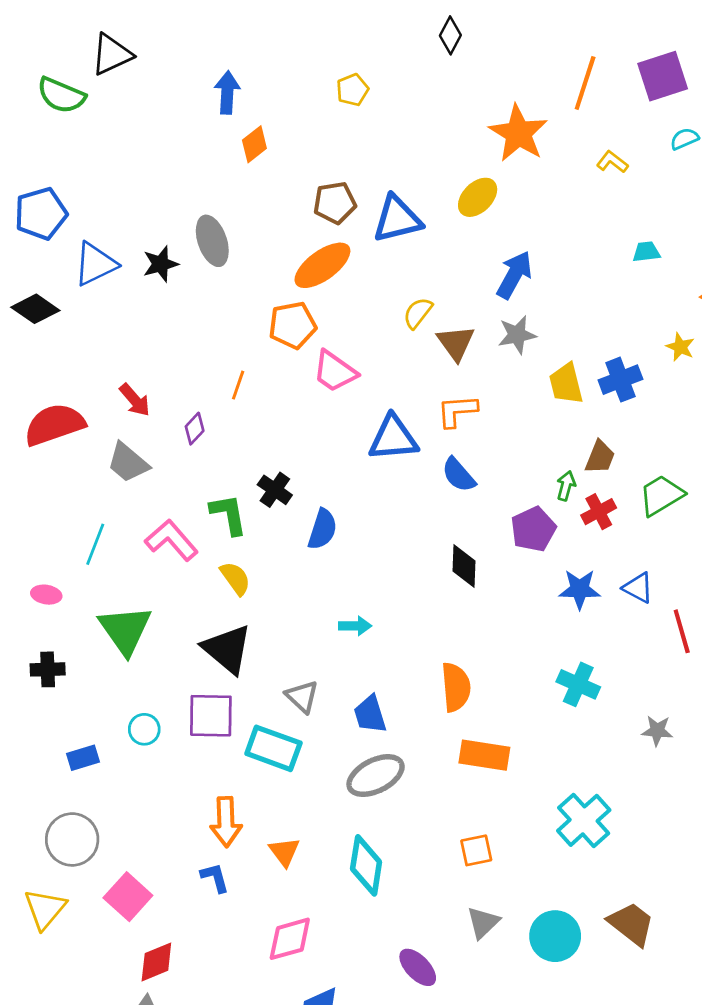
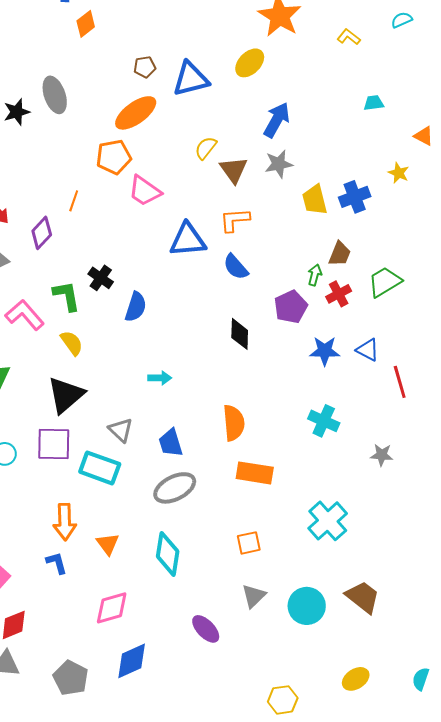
brown pentagon: (335, 203) -> (145, 67), size x0.7
purple diamond: (195, 429) -> (42, 233), size x1.4
black triangle: (227, 649) -> (66, 395), turned 39

